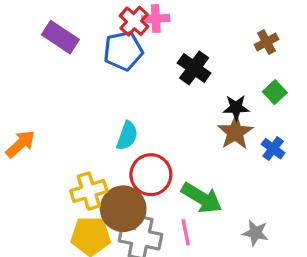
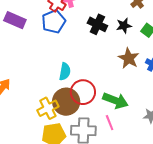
black star: (236, 108) -> (124, 26), moved
brown circle: (123, 209) -> (66, 102), moved

